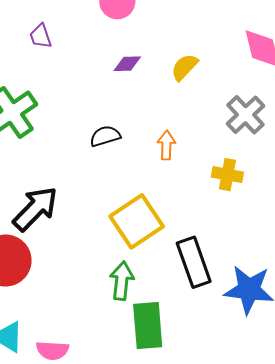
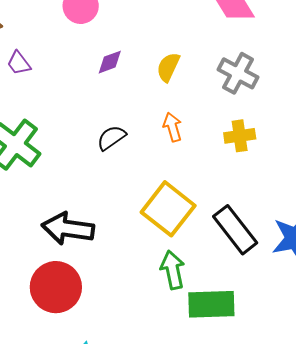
yellow semicircle: (184, 67) -> (168, 67), moved
black arrow: (35, 209) -> (68, 229), turned -108
green rectangle: (148, 326) -> (211, 304), turned -69

